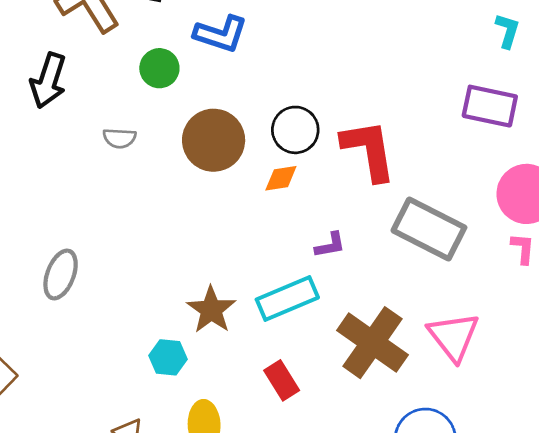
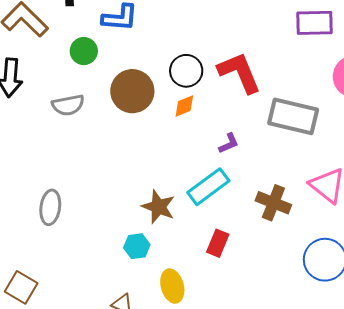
gray semicircle: (119, 138) -> (68, 105), size x1.4
brown cross: (373, 343) -> (273, 203), size x0.7
red rectangle: (282, 380) -> (218, 243), turned 68

